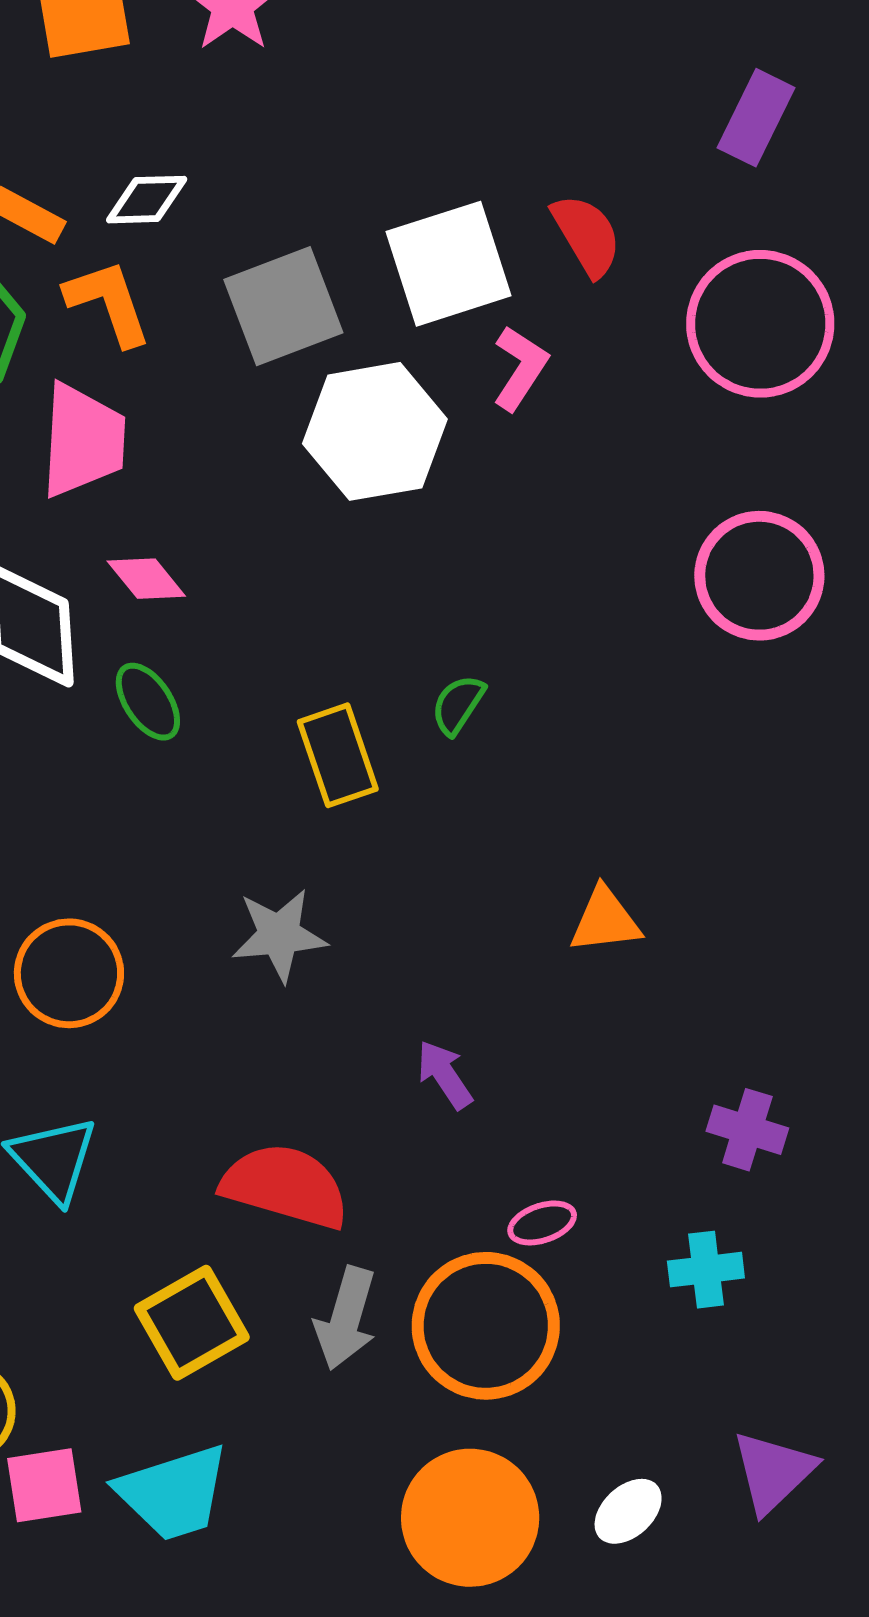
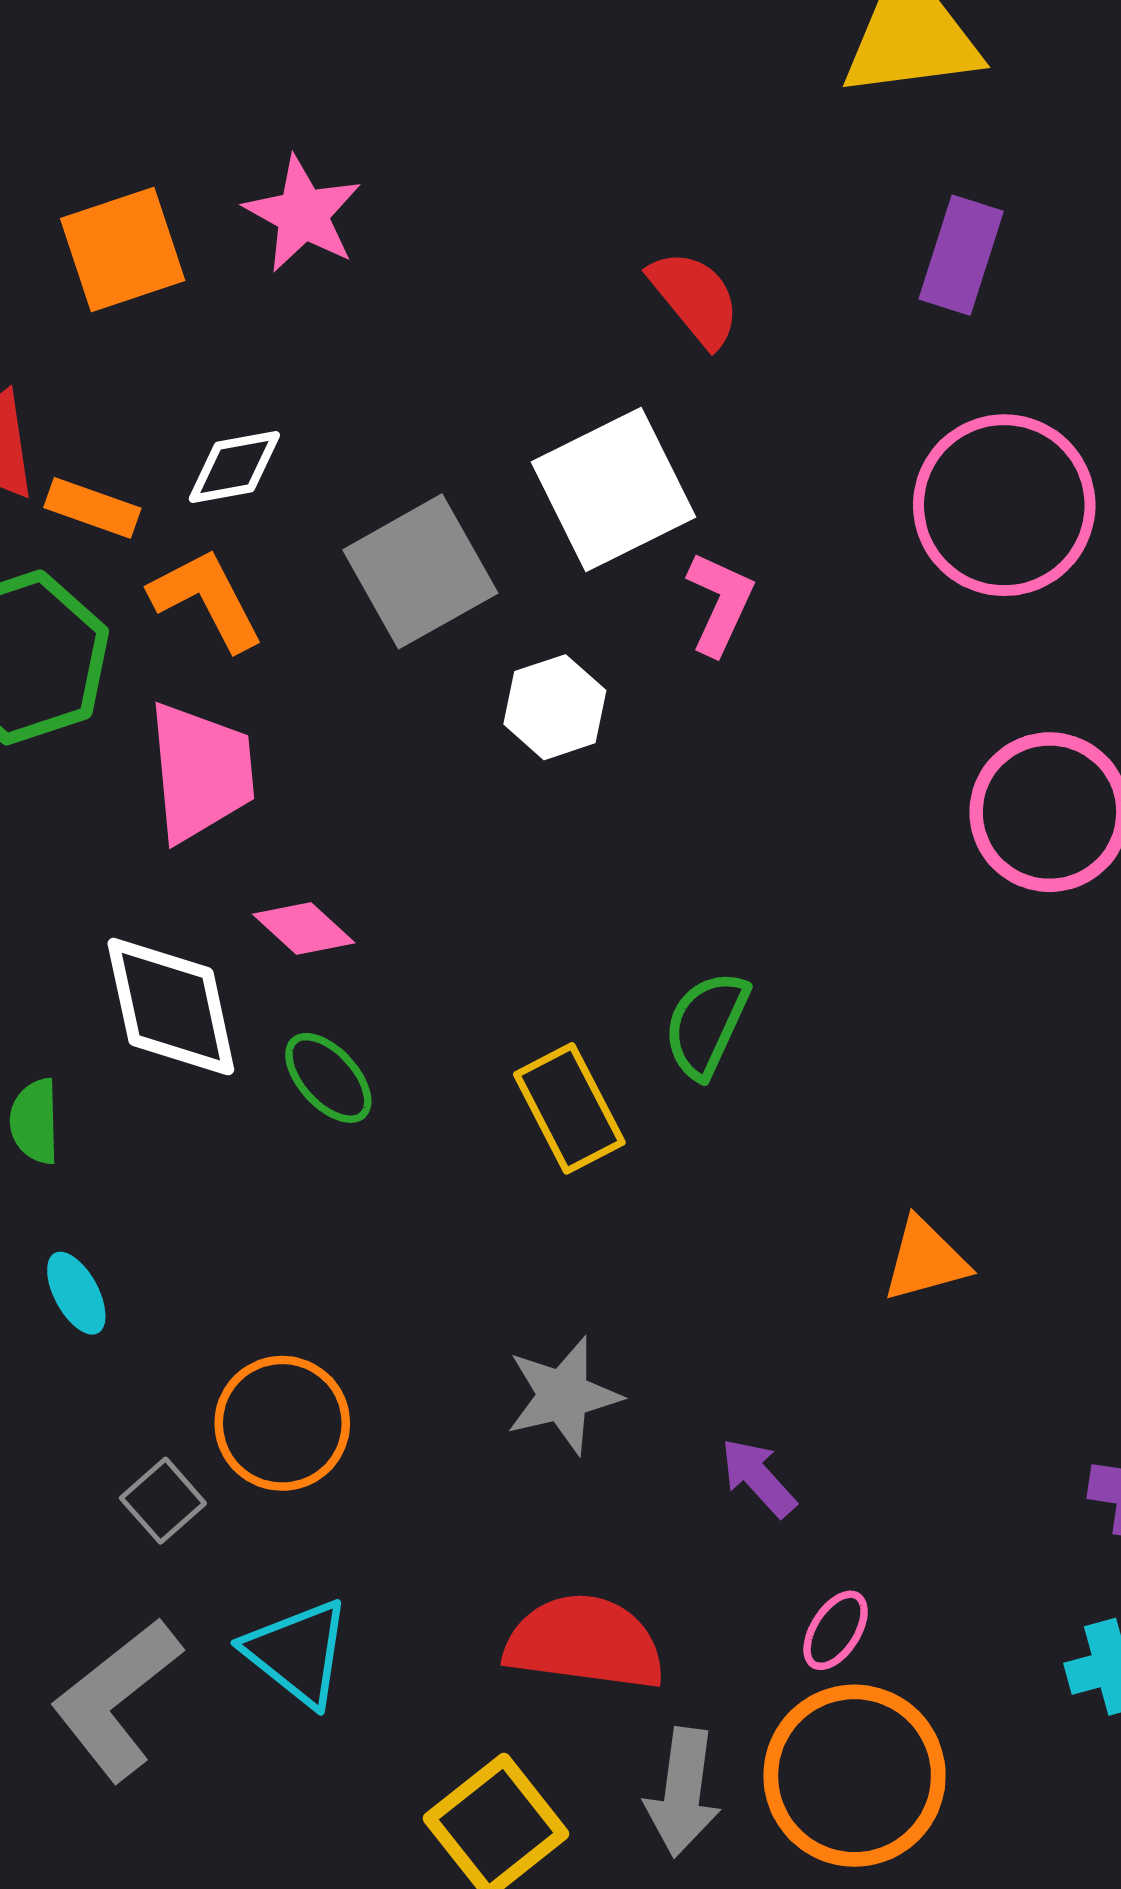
red semicircle: (587, 235) -> (695, 298), moved
white hexagon: (375, 431) -> (555, 707), size x0.6
green semicircle: (458, 705) -> (706, 1025), size x1.4
gray star: (279, 935) -> (563, 1395), moved
pink ellipse: (542, 1223) -> (836, 1630), moved, turned -30

